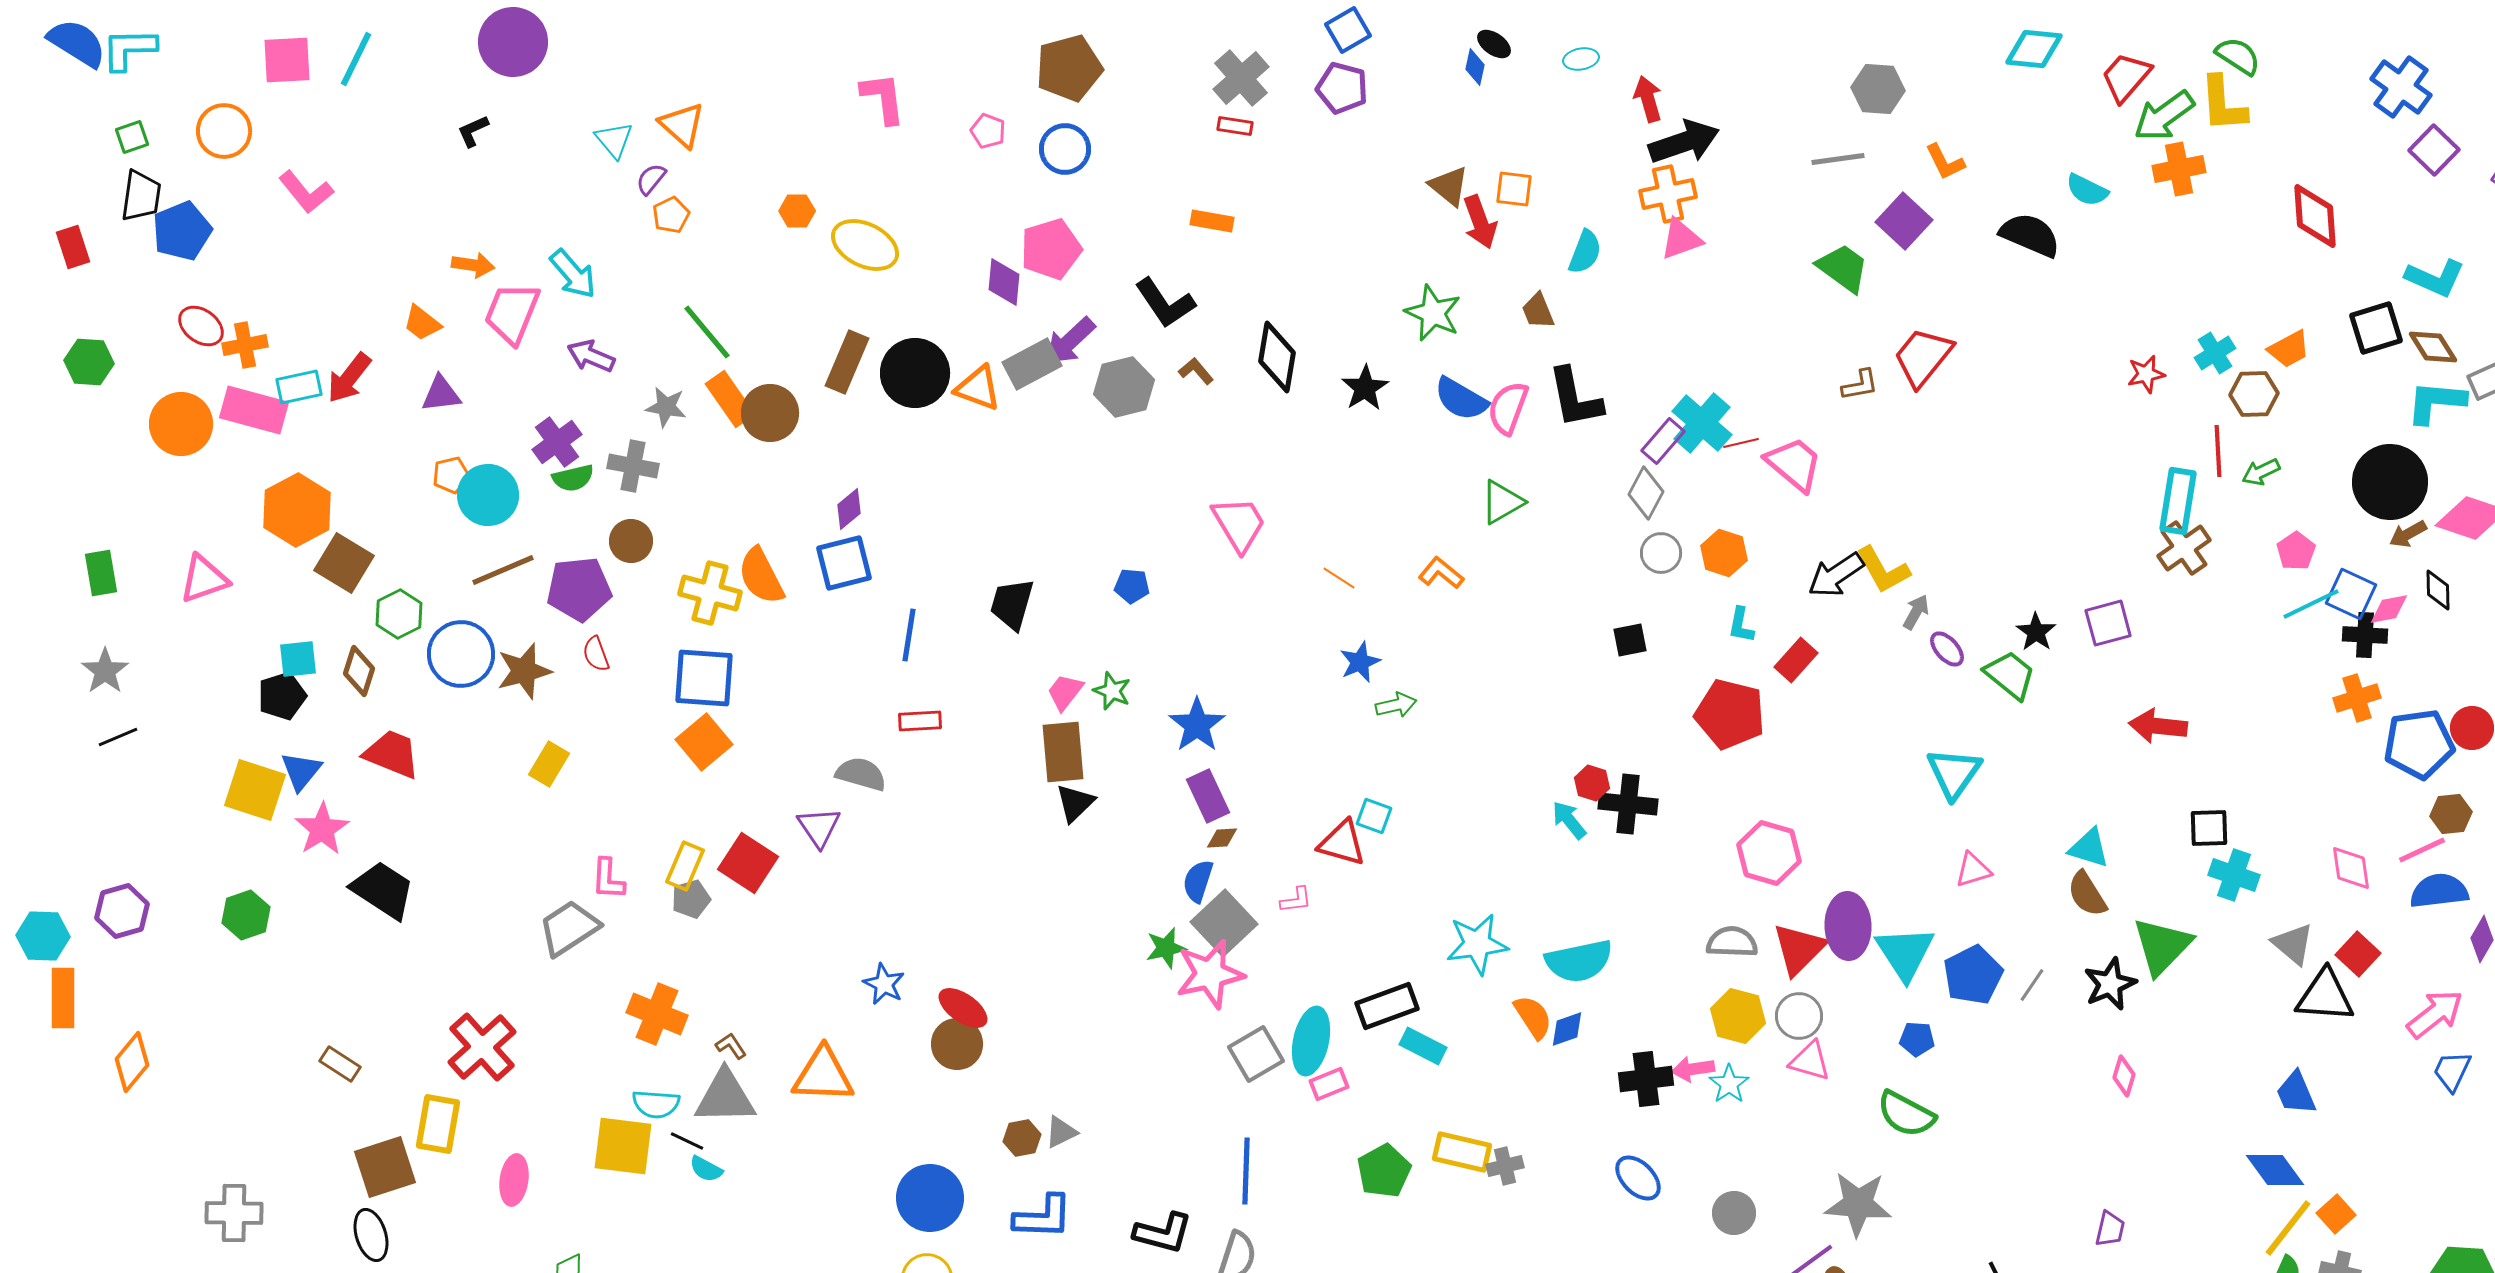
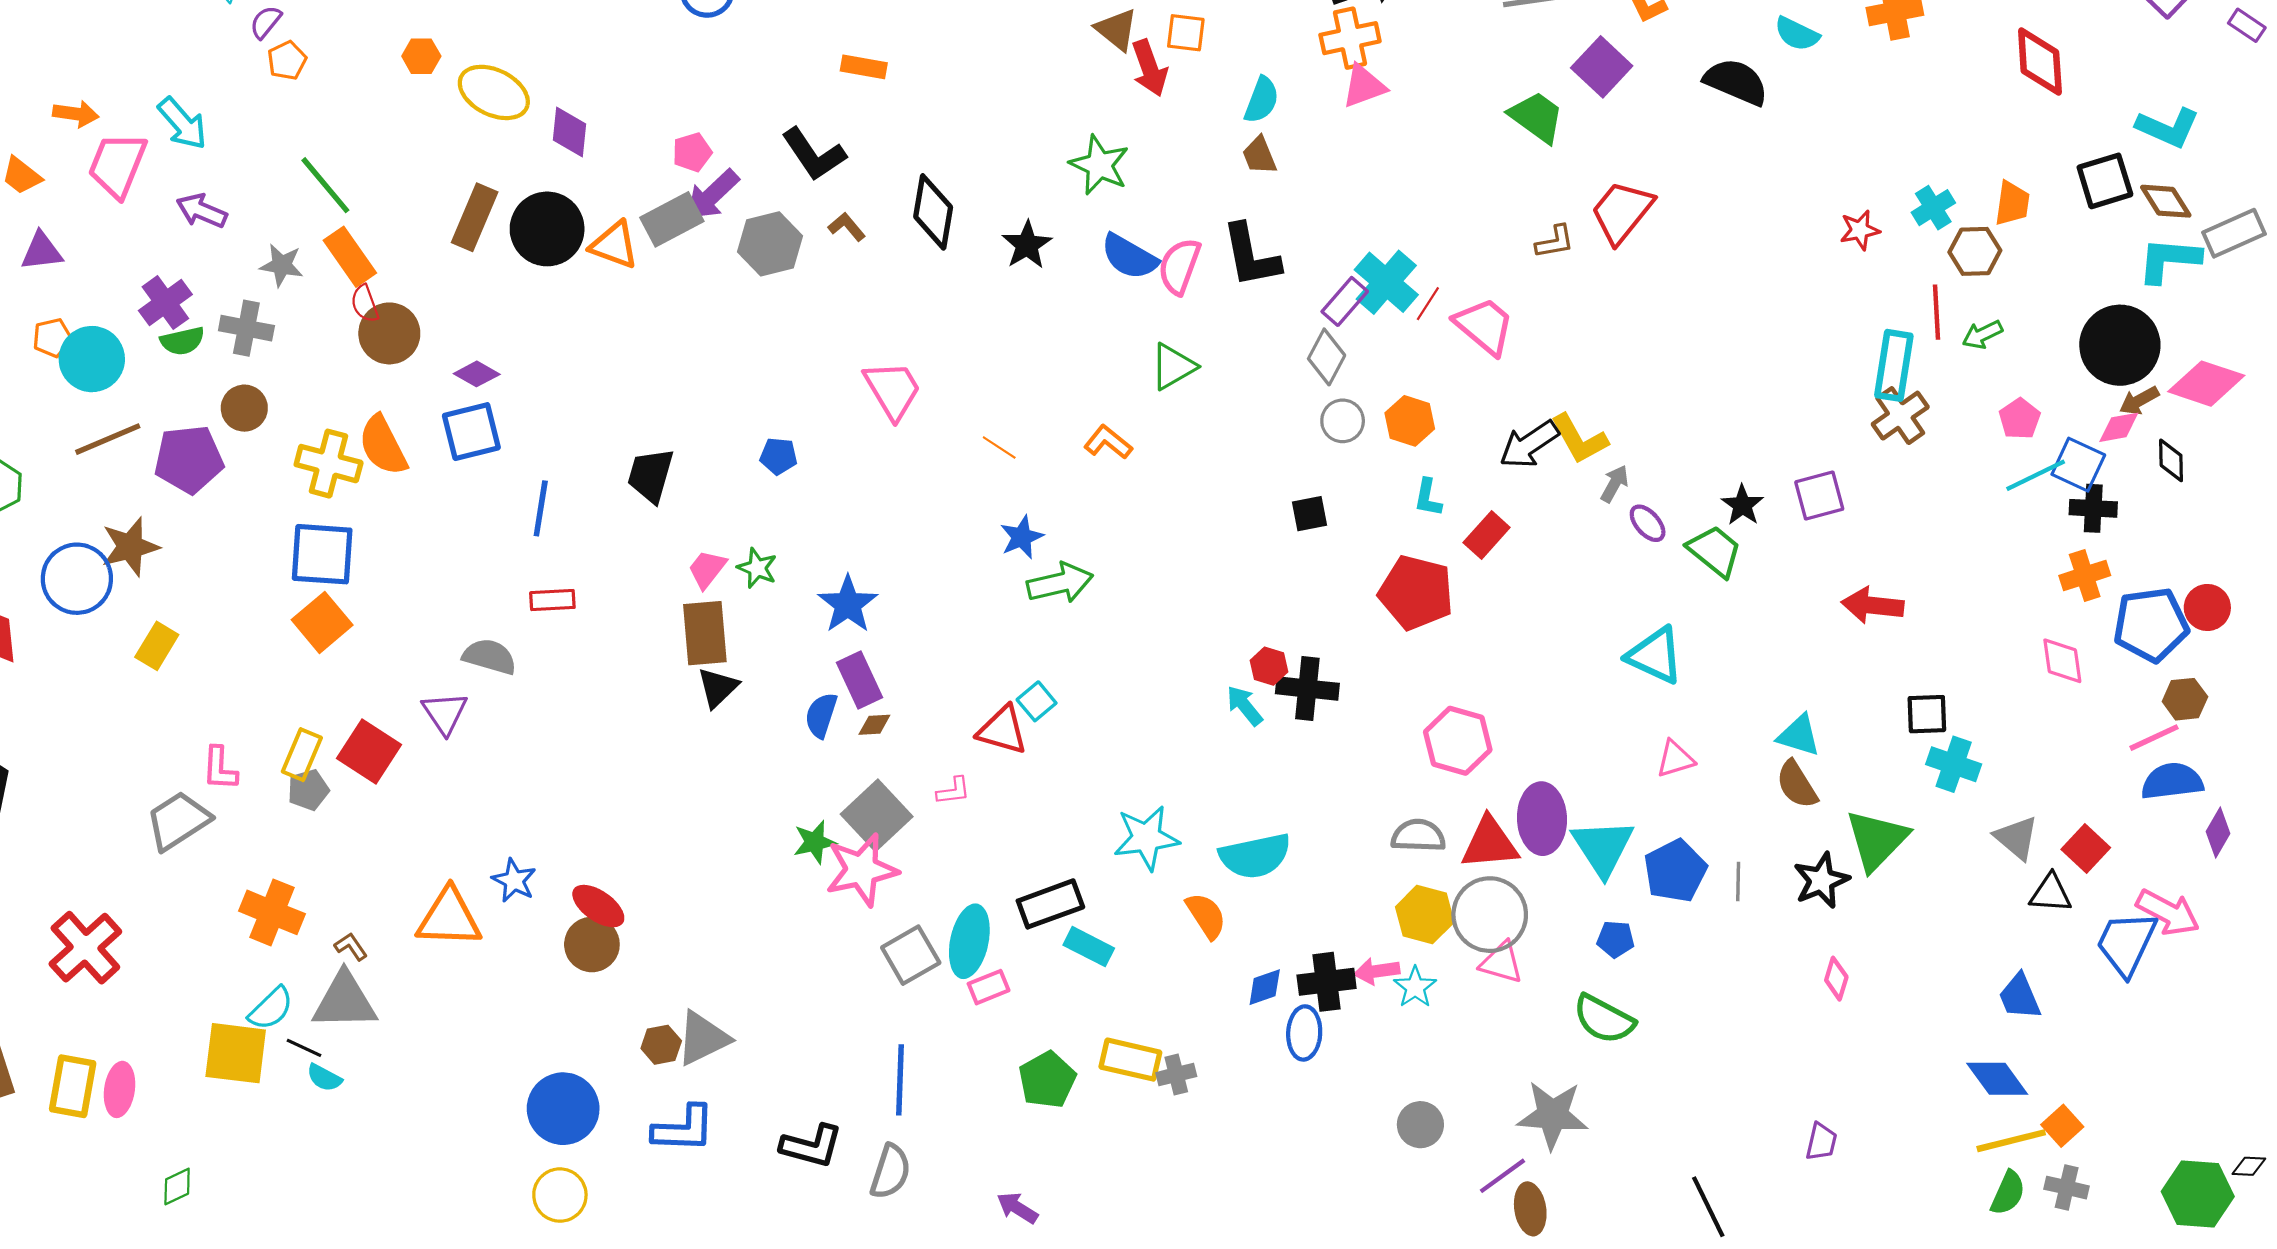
pink pentagon: (1051, 249) -> (692, 152), moved, size x0.6
purple diamond: (1004, 282) -> (570, 132), moved
brown trapezoid: (1538, 311) -> (1259, 155), moved
orange trapezoid: (2289, 349) -> (2012, 203), turned -54
brown circle: (770, 413) -> (389, 333), moved
red line: (1741, 443) -> (1428, 304), turned -44
purple diamond: (849, 509) -> (477, 374), turned 69
pink diamond: (2389, 609) -> (2119, 427), moved
blue circle: (461, 654) -> (77, 579), moved
red semicircle: (596, 654) -> (365, 304), moved
green arrow: (1396, 705) -> (1060, 583), size x1.5
cyan triangle: (1954, 773) -> (1655, 655), turned -40
cyan square: (1374, 816) -> (1037, 701), turned 30
pink diamond: (2351, 868) -> (2062, 661), moved
blue semicircle: (1198, 881) -> (821, 715), moved
red triangle: (1799, 949) -> (1490, 843), turned 40
gray line: (2032, 985) -> (1738, 882), turned -33
black triangle: (2325, 996) -> (2051, 893), size x0.7
pink arrow: (2435, 1014) -> (2168, 912), turned 66
gray circle: (1799, 1016) -> (1490, 915), size x1.5
blue diamond: (1567, 1029) -> (1265, 987), moved
blue trapezoid: (2452, 1071) -> (2126, 943), moved, size x1.5
orange triangle: (823, 1075) -> (449, 918), moved
cyan semicircle: (656, 1104) -> (271, 1008), turned -48
yellow rectangle: (438, 1124) -> (73, 1086), moved
gray triangle: (1061, 1132) -> (703, 1038), size x1.6
blue ellipse: (1638, 1178) -> (1304, 1033), moved, turned 48
yellow line: (2288, 1228) -> (2011, 1141), turned 38

